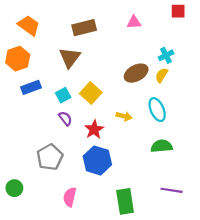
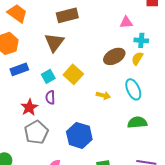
pink triangle: (134, 22) -> (126, 22), moved
cyan cross: (166, 55) -> (141, 40), turned 32
purple semicircle: (65, 118) -> (50, 97), turned -144
red star: (94, 129) -> (29, 107), moved

